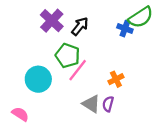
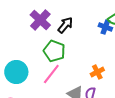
pink line: (78, 70) -> (51, 74), moved
cyan circle: (38, 79) -> (16, 72), moved

